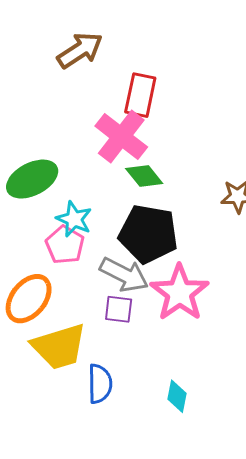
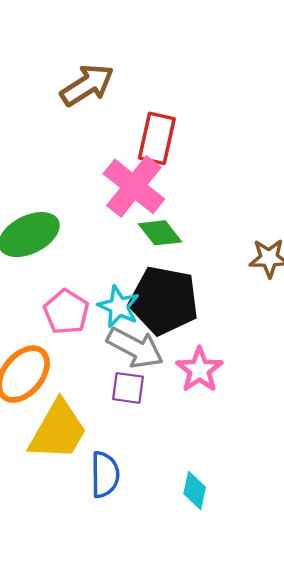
cyan star: (74, 219) -> (119, 307), moved
pink star: (180, 293) -> (199, 370), size x0.7
yellow trapezoid: (59, 347) -> (58, 431), turned -44

